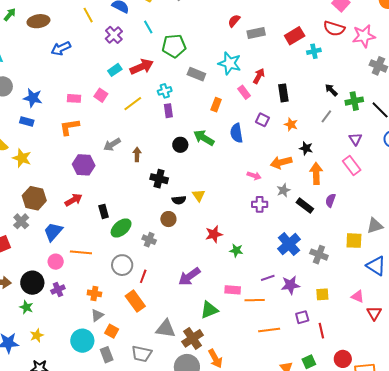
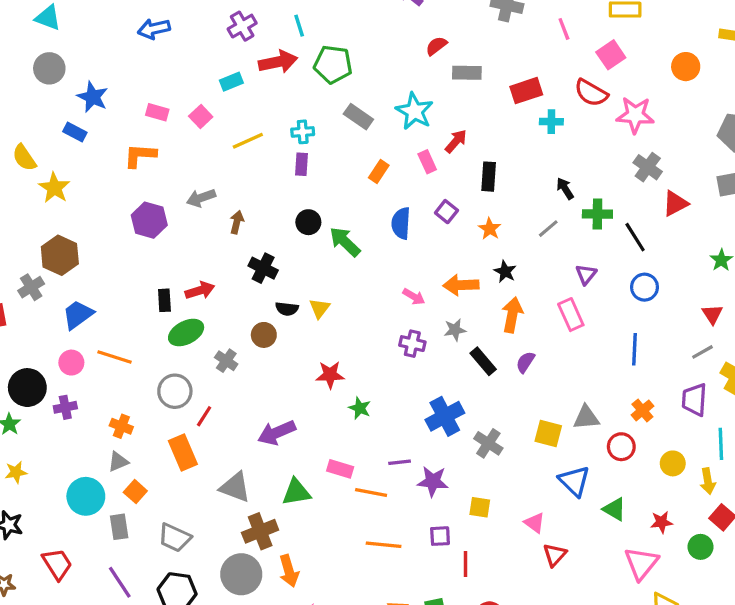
red arrow: (142, 67) -> (278, 62), moved
green arrow: (204, 138) -> (345, 242), moved
red arrow: (74, 200) -> (200, 290), moved
gray triangle: (166, 329) -> (235, 487), moved

